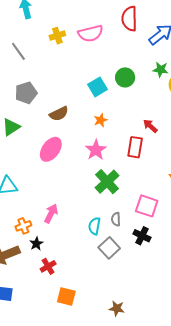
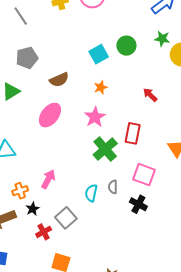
red rectangle: (135, 147) -> (133, 133), moved
gray square: (109, 248) -> (66, 218), moved

